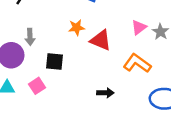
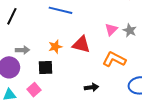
orange star: (76, 28) -> (55, 47), moved
gray arrow: (30, 37) -> (22, 50), turned -80

